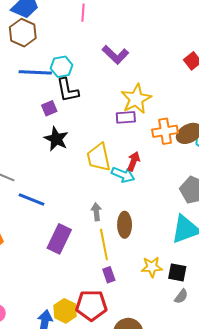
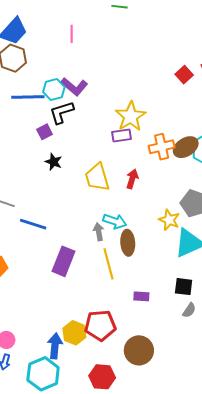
purple L-shape: (115, 55) -> (74, 87), moved
black L-shape: (68, 90) -> (62, 112), turned 88
black star: (56, 139) -> (54, 162), size x0.7
cyan arrow: (123, 175) -> (115, 221), moved
yellow star: (152, 267) -> (169, 220), moved, turned 30
purple rectangle: (109, 275) -> (141, 296), moved, turned -63

